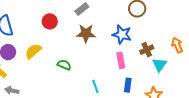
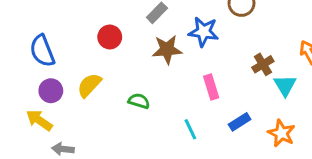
blue star: (122, 35) -> (204, 32), moved
pink rectangle: (121, 60) -> (211, 87), moved
blue rectangle: (128, 85) -> (240, 122), turned 56

